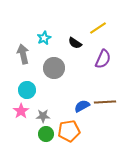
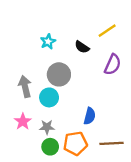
gray arrow: (23, 54) -> (25, 86), moved
cyan circle: (27, 90) -> (49, 97), moved
brown line: (105, 102) -> (112, 143), moved
blue semicircle: (82, 106) -> (90, 116), turned 133

